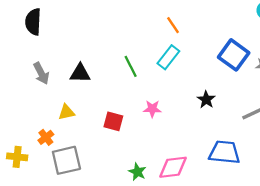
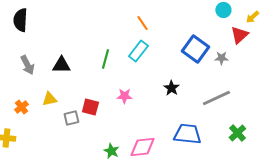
green line: (131, 66) -> (105, 59), turned 42
orange cross: (46, 137) -> (21, 107), moved
gray square: (66, 160) -> (71, 118), moved, size x0.6

